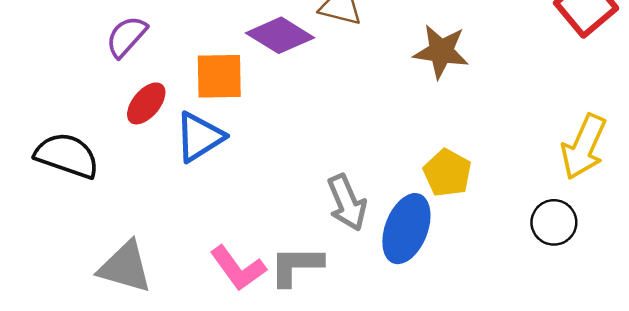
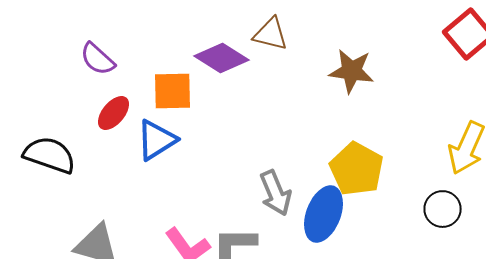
purple semicircle: (126, 37) -> (98, 59), turned -90
yellow pentagon: (447, 173) -> (357, 169), size x1.4

